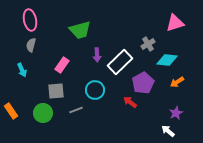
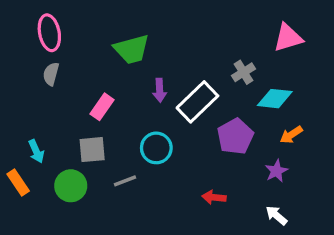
cyan arrow: (22, 70) -> (36, 151), moved
red arrow: (130, 102) -> (214, 197), moved, turned -32
purple star: (176, 113) -> (276, 171), moved

